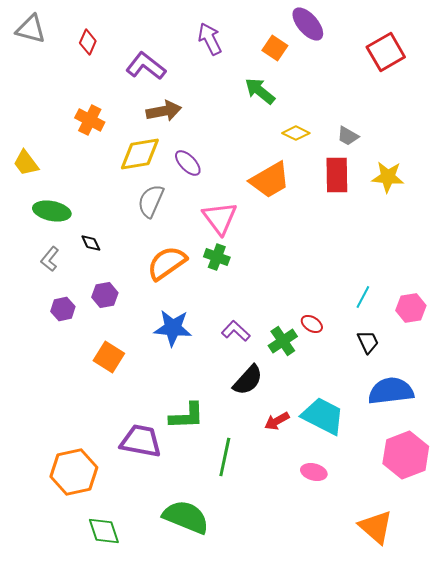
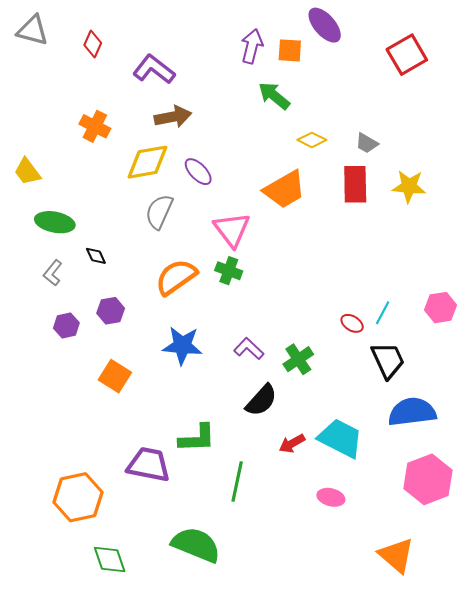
purple arrow: (210, 39) -> (252, 46), moved, turned 40
orange square: (275, 48) -> (290, 50), turned -30
pink hexagon: (411, 308) -> (441, 308), moved
red ellipse: (312, 324) -> (352, 323), moved
black trapezoid: (368, 342) -> (388, 360), size x1.5

